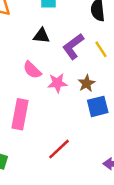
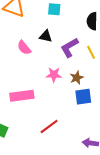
pink semicircle: (32, 70) -> (24, 48), moved
pink rectangle: (20, 114) -> (22, 96), turned 65

